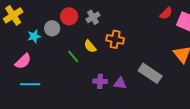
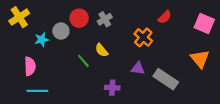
red semicircle: (166, 13) -> (165, 17), moved
orange cross: (115, 39) -> (143, 37), moved, turned 30
pink semicircle: (23, 61) -> (30, 66), turned -48
purple triangle: (120, 83) -> (138, 68), moved

